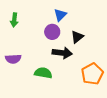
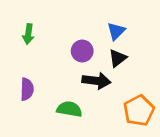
blue triangle: (60, 15) -> (116, 31), moved
purple semicircle: (13, 59) -> (27, 89), turned -84

